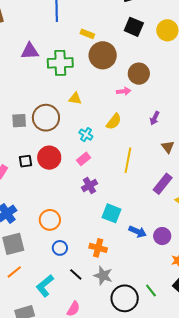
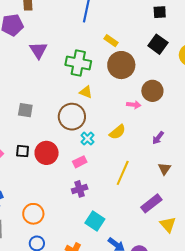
purple triangle: (30, 51) -> (38, 50), moved, turned 48
yellow triangle: (75, 98) -> (86, 92), moved
brown circle: (46, 118) -> (72, 117), moved

